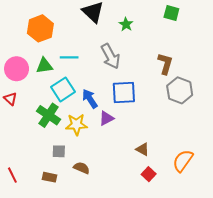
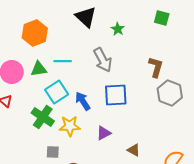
purple triangle: (106, 118) -> (104, 133), moved

